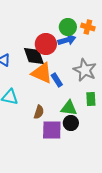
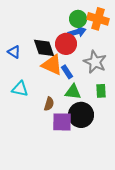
orange cross: (88, 27) -> (98, 19), size x1.5
red circle: (46, 44) -> (66, 44), moved
green triangle: (69, 108) -> (73, 92), moved
black circle: (71, 123) -> (81, 115), size x1.6

